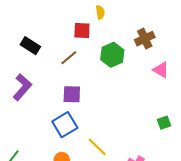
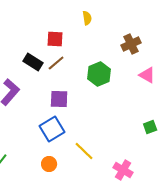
red square: (82, 30) -> (55, 39), moved
black rectangle: (30, 46) -> (33, 62), moved
green hexagon: (112, 55) -> (99, 74), moved

